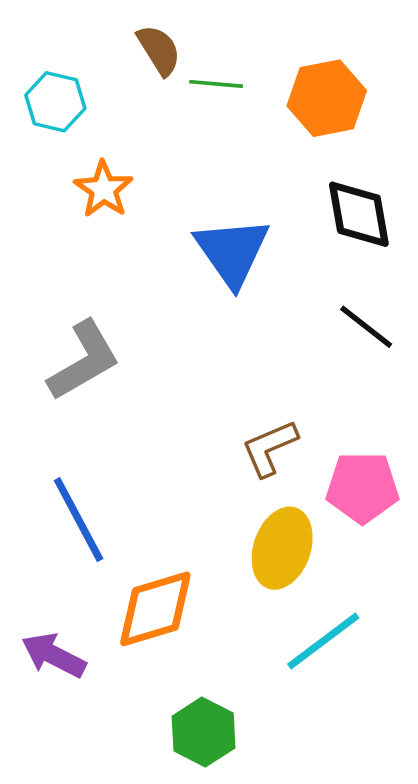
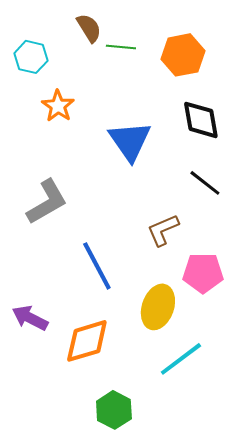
brown L-shape: (270, 448) -> (163, 230), moved
blue line: (79, 520) -> (97, 266), moved
purple arrow: (54, 655) -> (30, 318), moved

